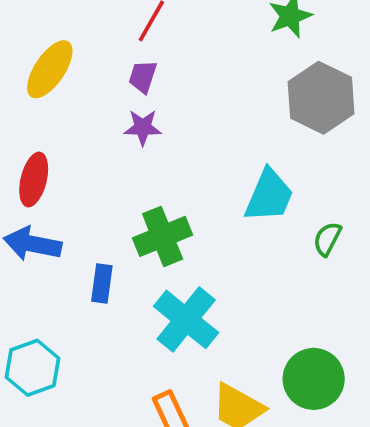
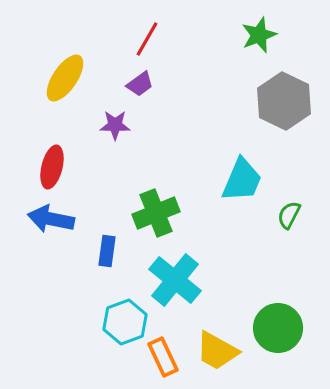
purple trapezoid: (143, 77) -> (140, 84), turned -144
purple star: (143, 127) -> (115, 125), moved
cyan hexagon: (32, 368) -> (125, 322), moved

